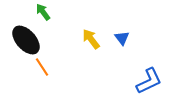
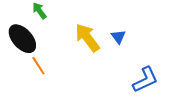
yellow arrow: (91, 39) -> (87, 38), size x1.4

